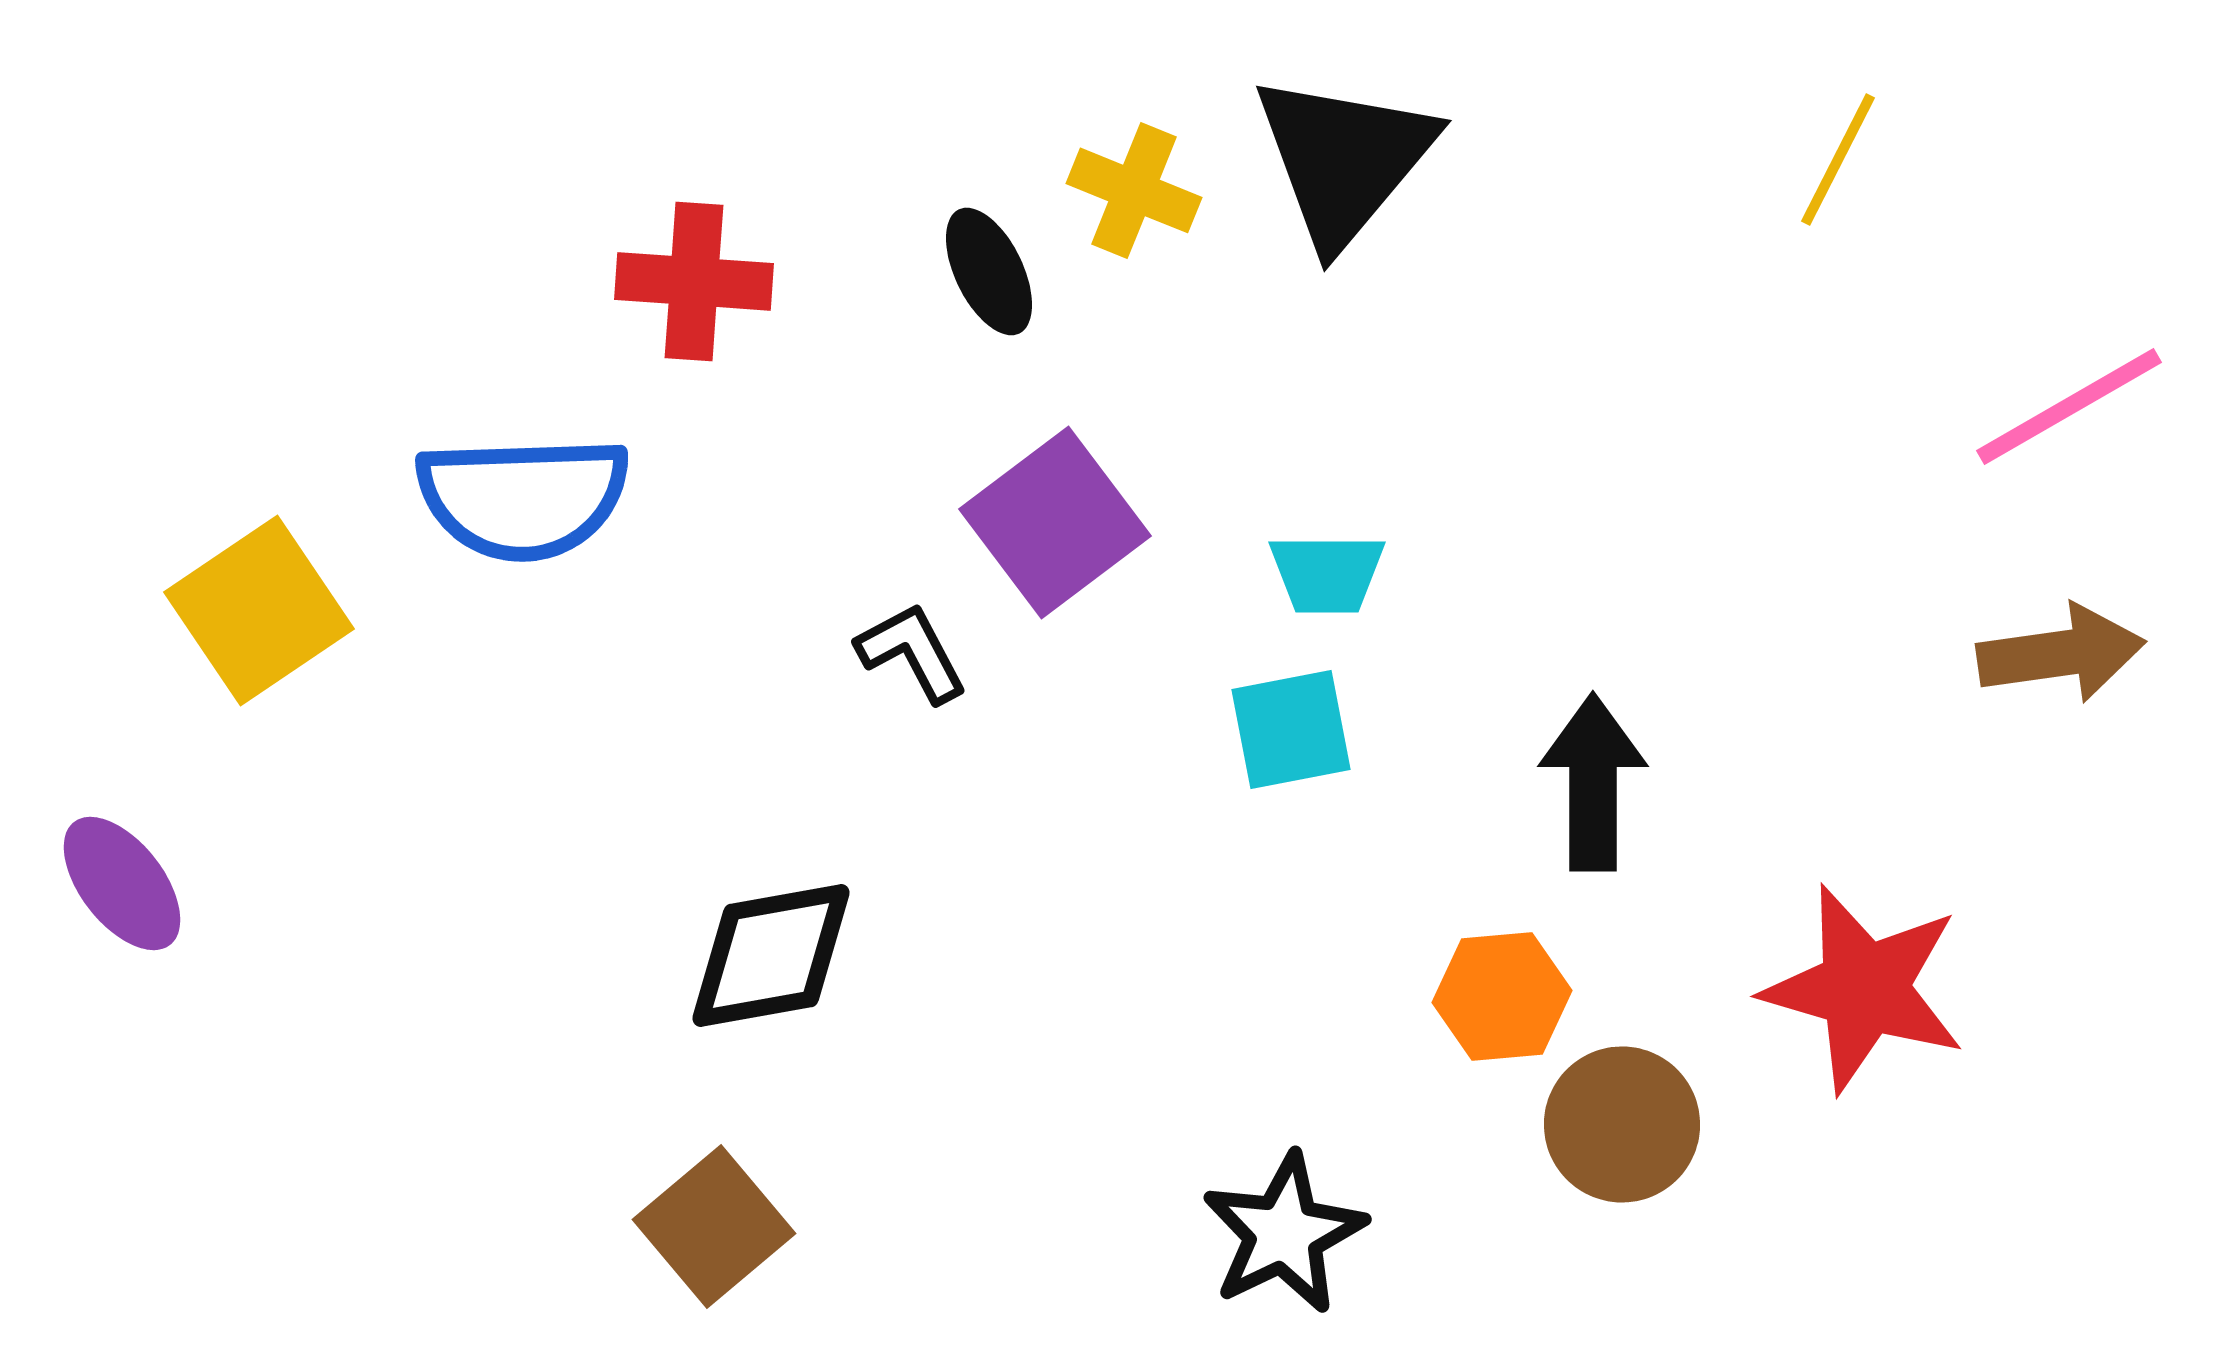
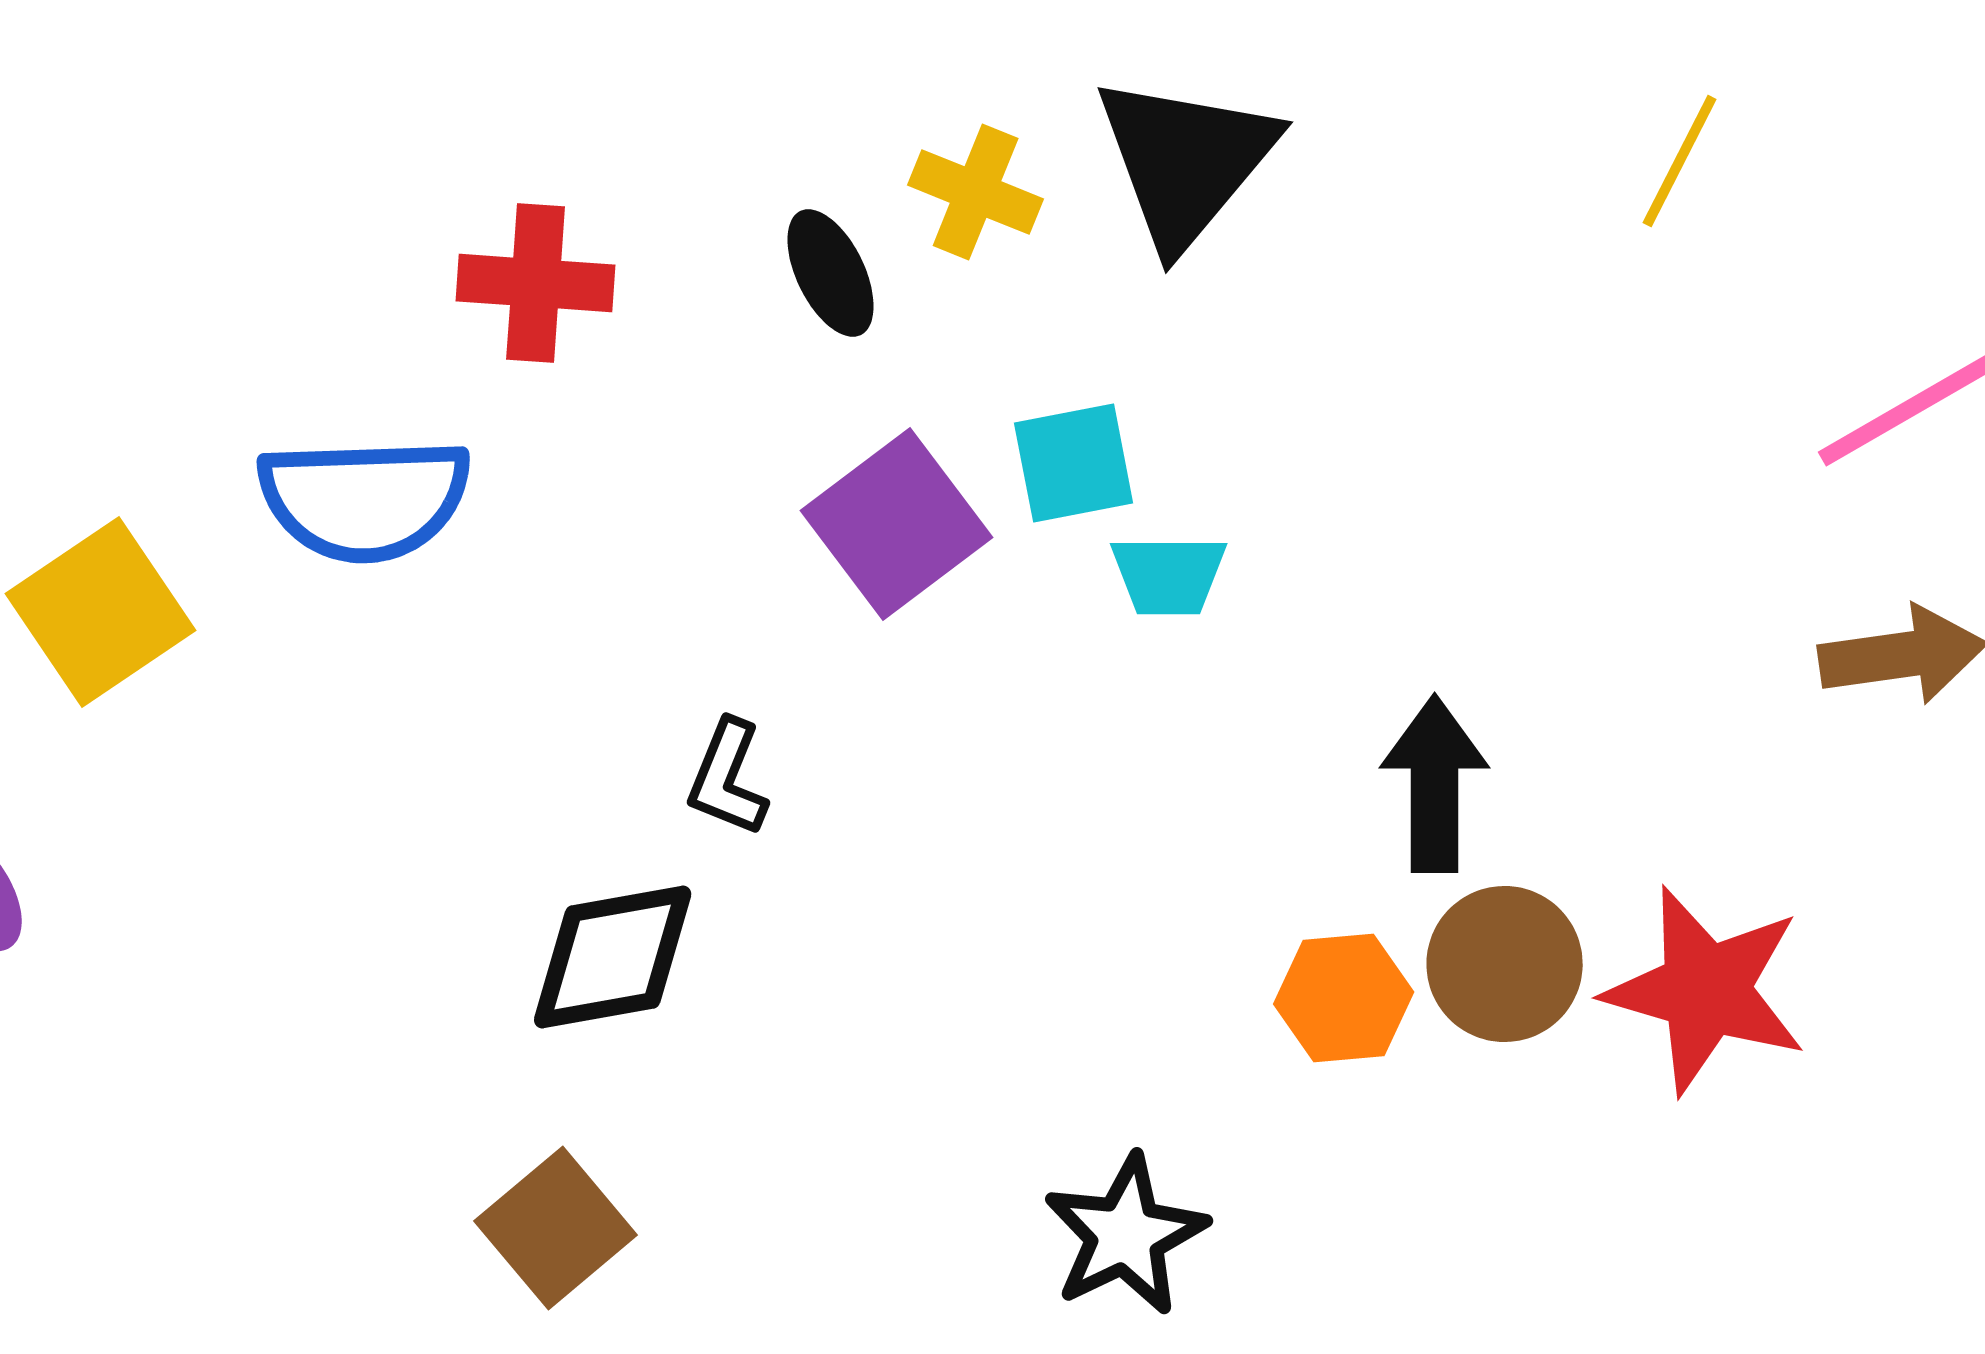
black L-shape: (912, 652) -> (728, 778), moved, turned -130
cyan square: (1291, 729) -> (1074, 463), moved
brown circle: (1622, 1124) -> (1505, 964), moved

